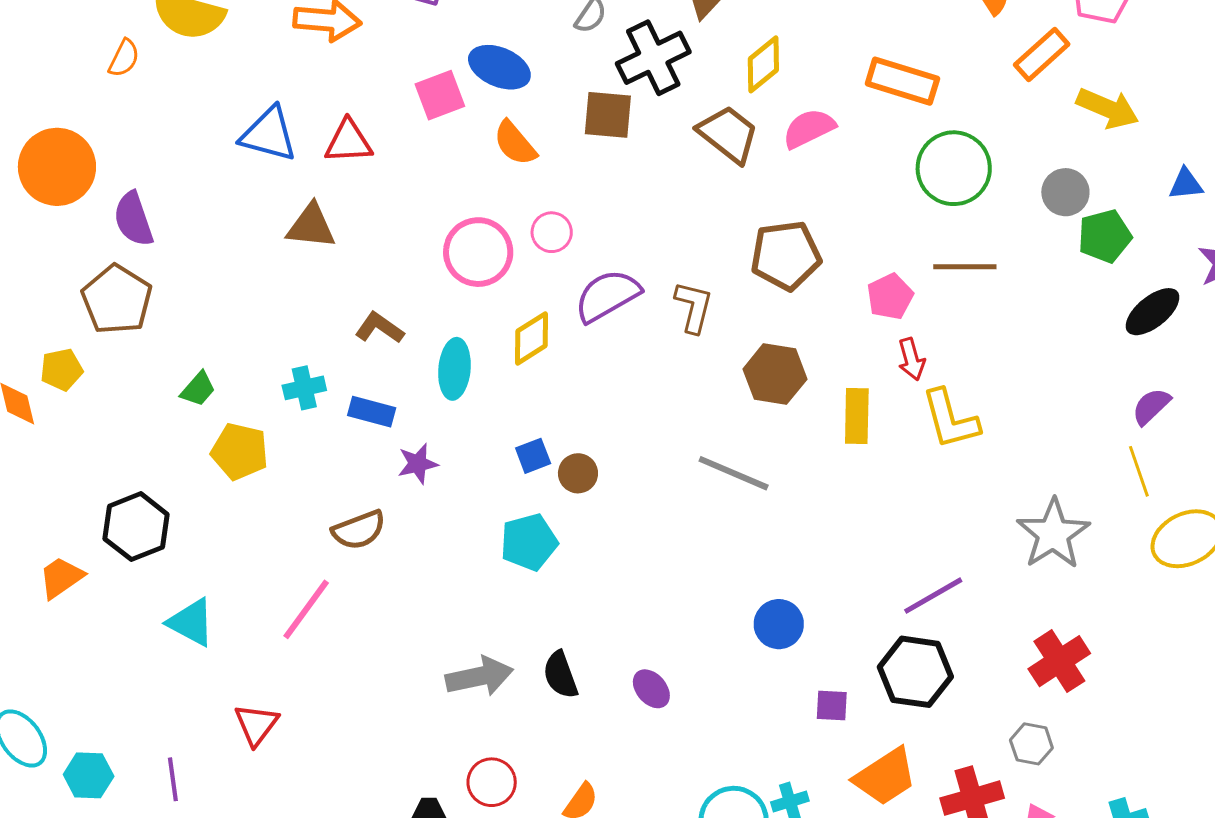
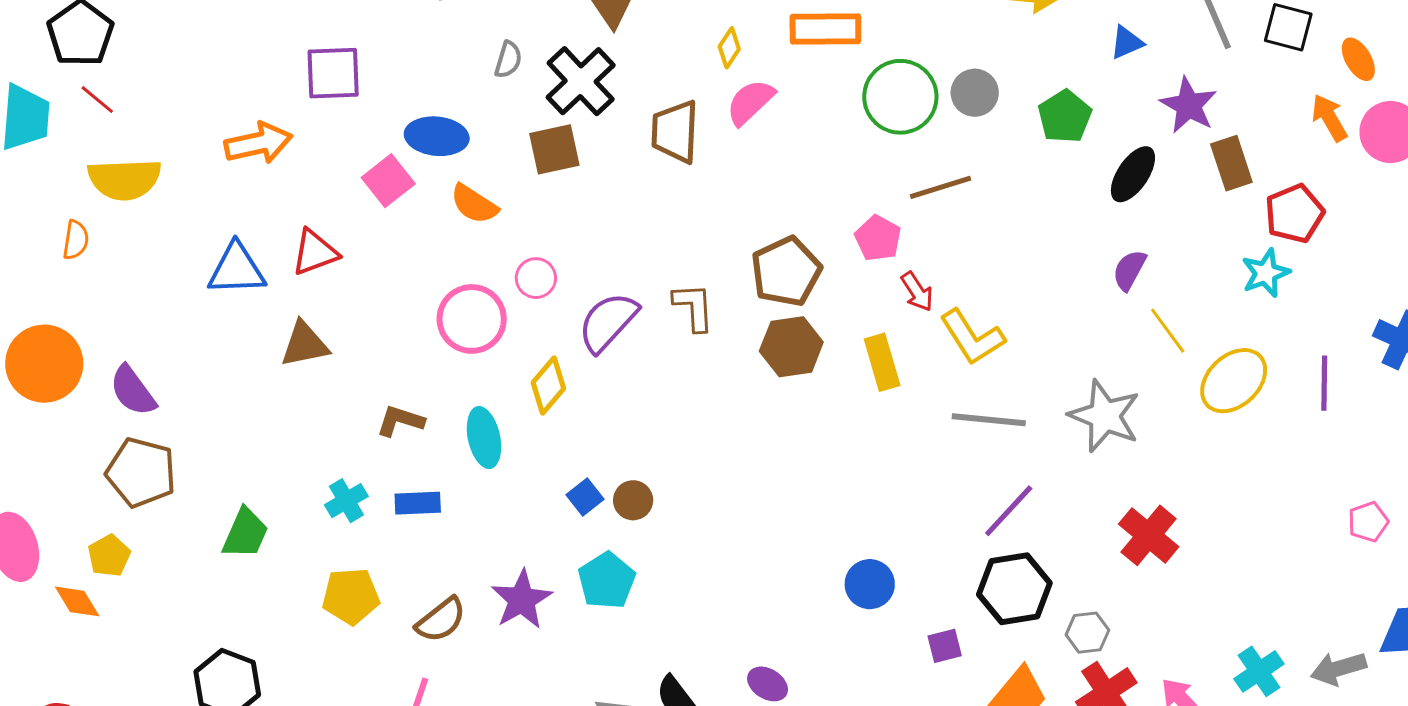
yellow diamond: (763, 64) -> (729, 48), moved, size x0.7
brown trapezoid: (728, 134) -> (675, 132), turned -108
gray circle: (1065, 192) -> (975, 93), moved
brown pentagon: (786, 255) -> (786, 272), moved
green trapezoid: (198, 389) -> (245, 533), size x1.4
purple semicircle: (1151, 406) -> (1129, 270), moved
yellow pentagon: (240, 451) -> (351, 596), moved
purple star: (418, 464) -> (522, 600), moved, size x1.5
gray line: (734, 473) -> (989, 420), moved
gray hexagon: (1031, 744) -> (1087, 633), moved

